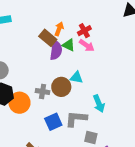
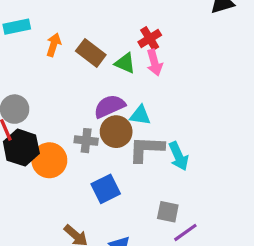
orange arrow: (59, 29) -> (54, 45), moved
pink arrow: (87, 45) -> (154, 62), turned 42
purple semicircle: (56, 50) -> (109, 106), moved, turned -120
gray L-shape: (76, 119) -> (146, 149), moved

